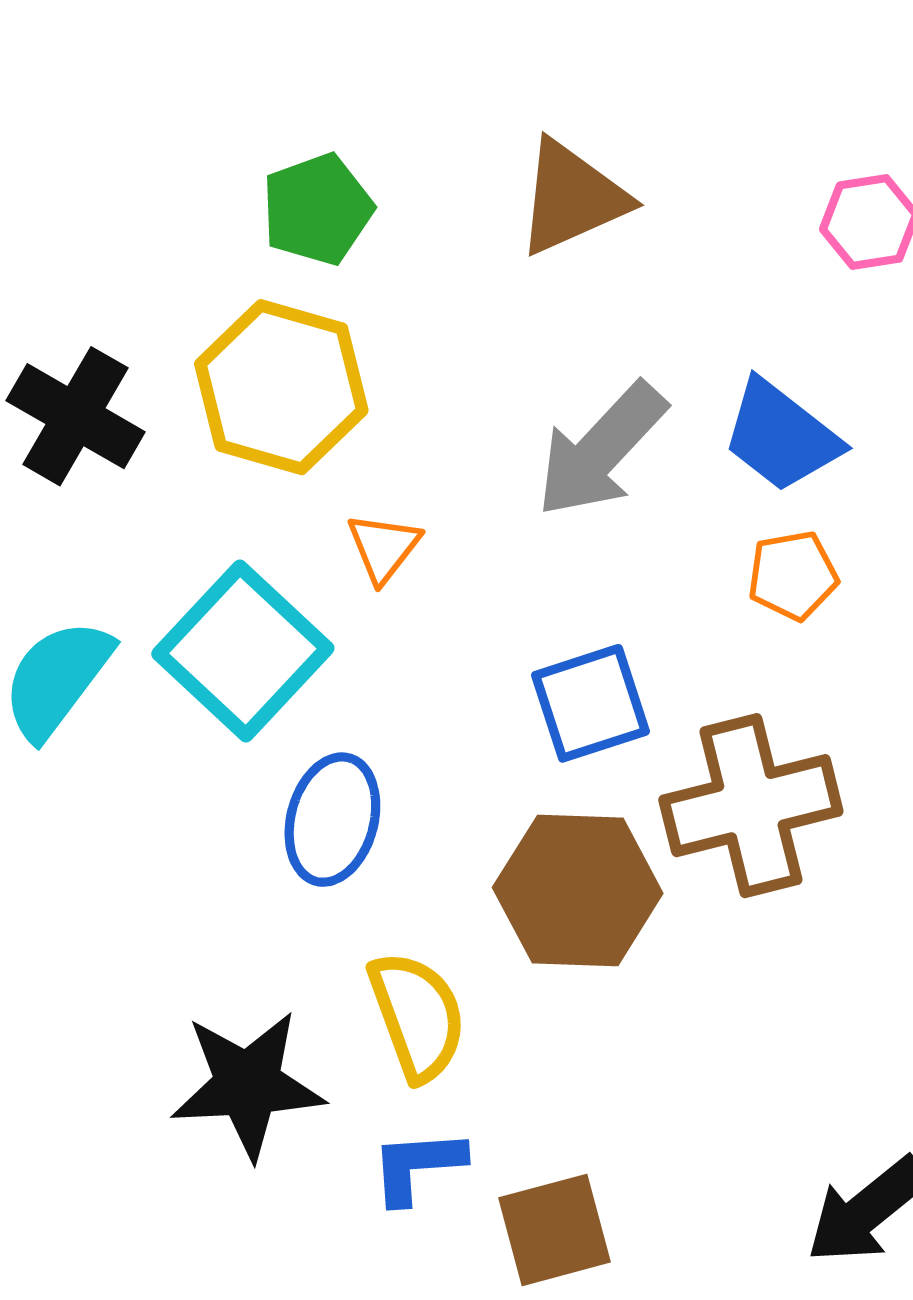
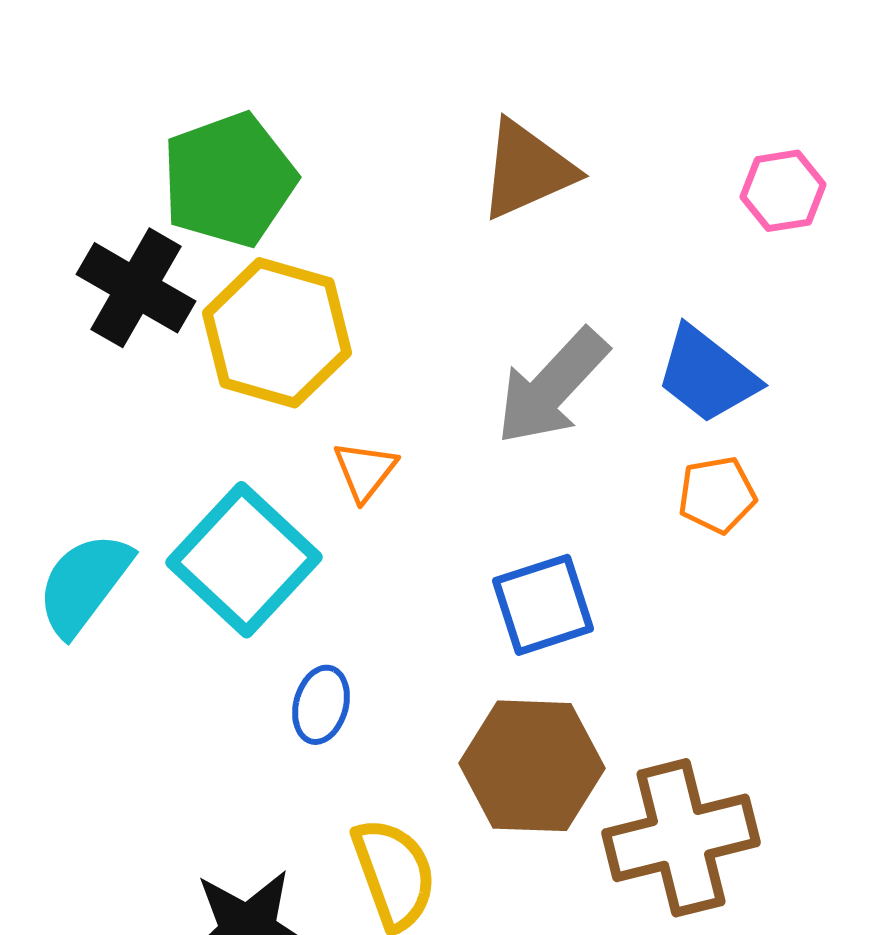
green pentagon: (317, 209) -> (229, 180), moved, size x1.4
black cross: (76, 416) -> (136, 288), moved
brown cross: (751, 806) -> (681, 838), moved
blue ellipse: (332, 820) -> (321, 705), size x0.7

